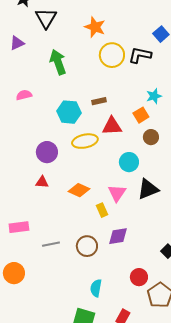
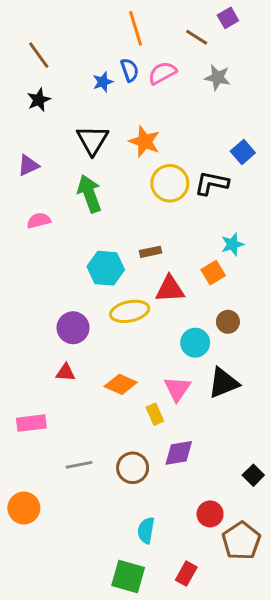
black triangle: (46, 18) -> (92, 140), moved
pink semicircle: (24, 95) -> (39, 220), moved
brown circle: (151, 137) -> (228, 322), moved
pink rectangle: (19, 227) -> (31, 423), moved

